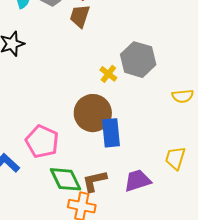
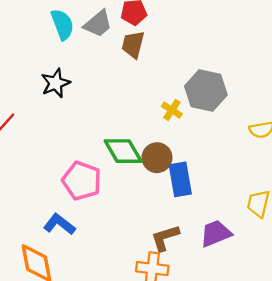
brown circle: (93, 113) -> (157, 158), size x0.7
pink pentagon: (42, 142) -> (82, 181), moved
green diamond: (65, 179) -> (123, 151), moved

